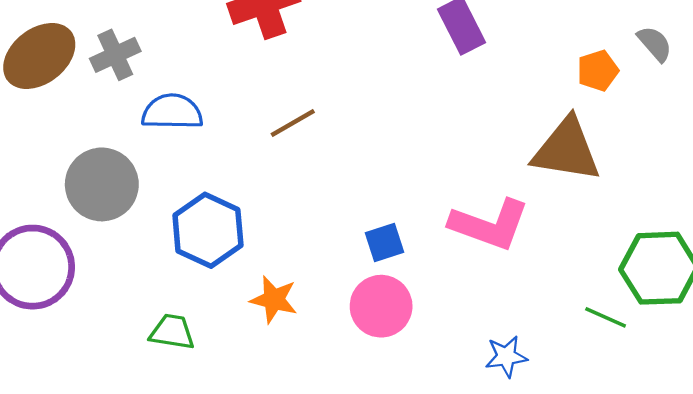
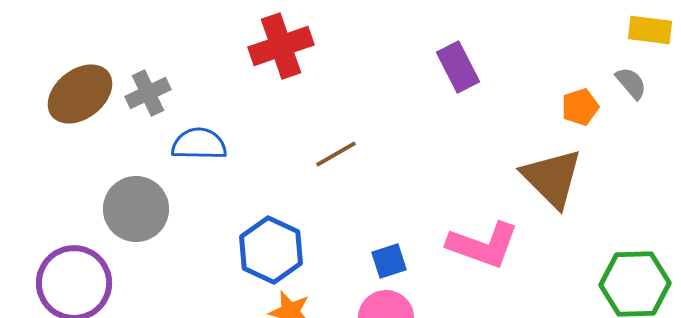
brown line: (293, 123) -> (336, 154), moved
brown triangle: (566, 150) -> (552, 178), turned 36
blue hexagon: (208, 230) -> (271, 250), moved

